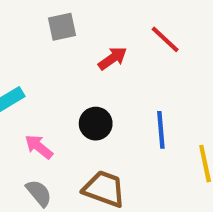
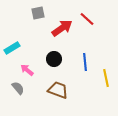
red arrow: (112, 58) -> (62, 28), size x1.5
gray semicircle: (39, 193) -> (18, 88), moved

